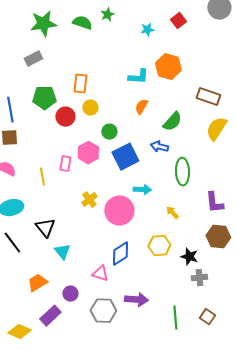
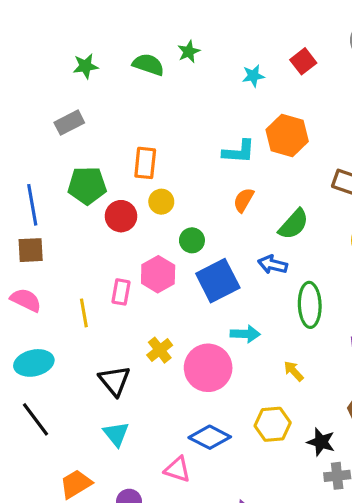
green star: (43, 24) -> (85, 66), size x0.6
black triangle: (45, 228) -> (115, 381), moved
blue diamond: (120, 254) -> (210, 437), turned 60

